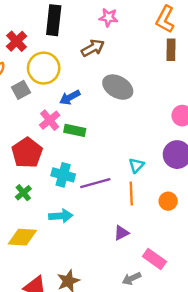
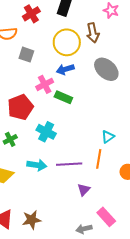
brown arrow: (93, 48) -> (93, 33), turned 96
yellow circle: (44, 68) -> (67, 42), moved
gray square: (21, 90) -> (26, 55), turned 35
purple line: (95, 183) -> (69, 164), moved
purple triangle: (121, 233) -> (84, 190), turned -32

